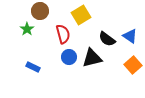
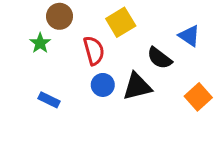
blue triangle: (130, 36) -> (189, 36), moved

